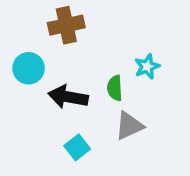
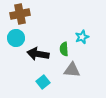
brown cross: (66, 25) -> (20, 14), moved
gray triangle: (129, 126) -> (72, 70), turned 30

